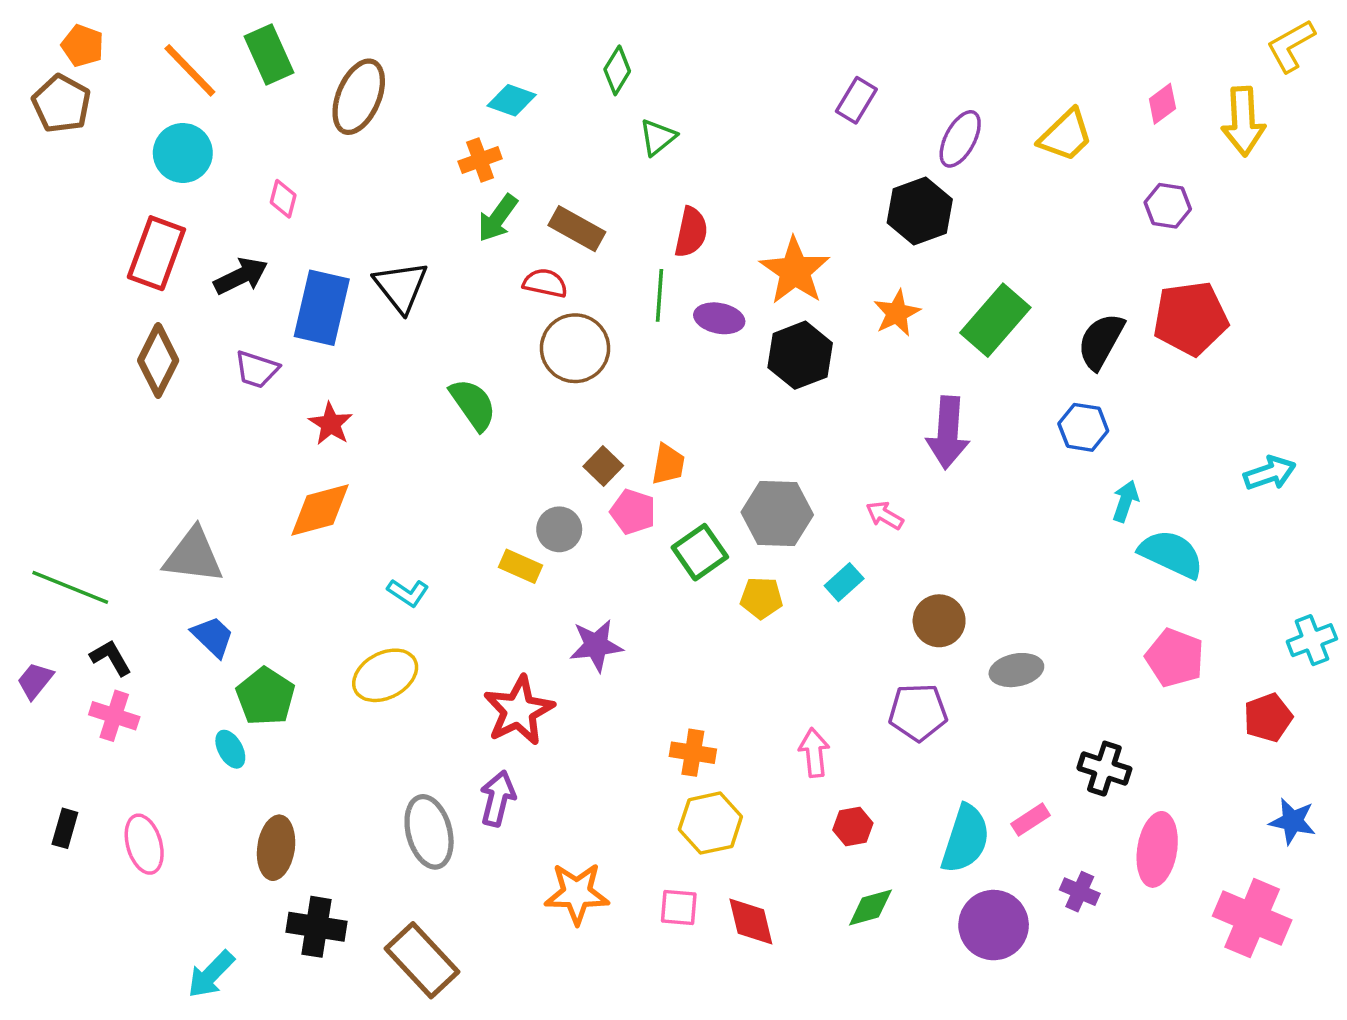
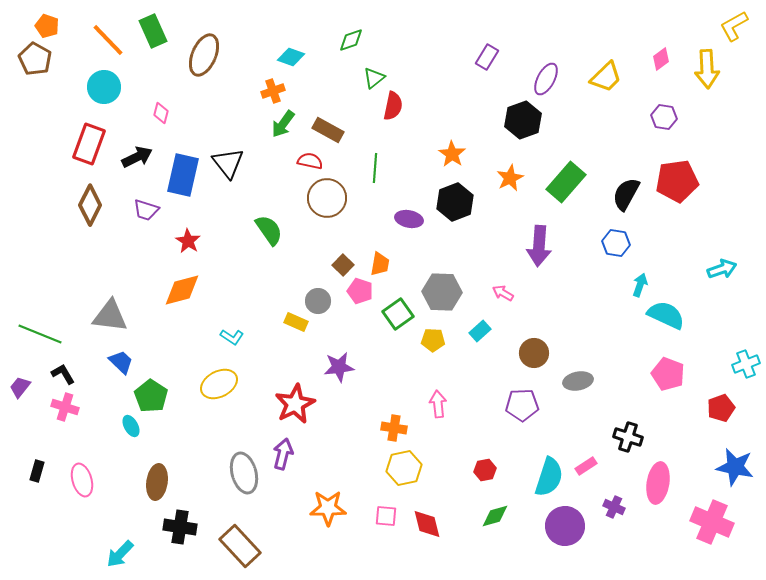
green diamond: (617, 70) -> (351, 40), turned 40
red semicircle: (691, 232) -> (393, 106), moved
orange star: (795, 271) -> (452, 154), size x0.7
purple ellipse: (719, 318) -> (409, 219), moved
pink arrow: (814, 753) -> (438, 404), moved
blue star: (1293, 821) -> (735, 467), size x1.4

